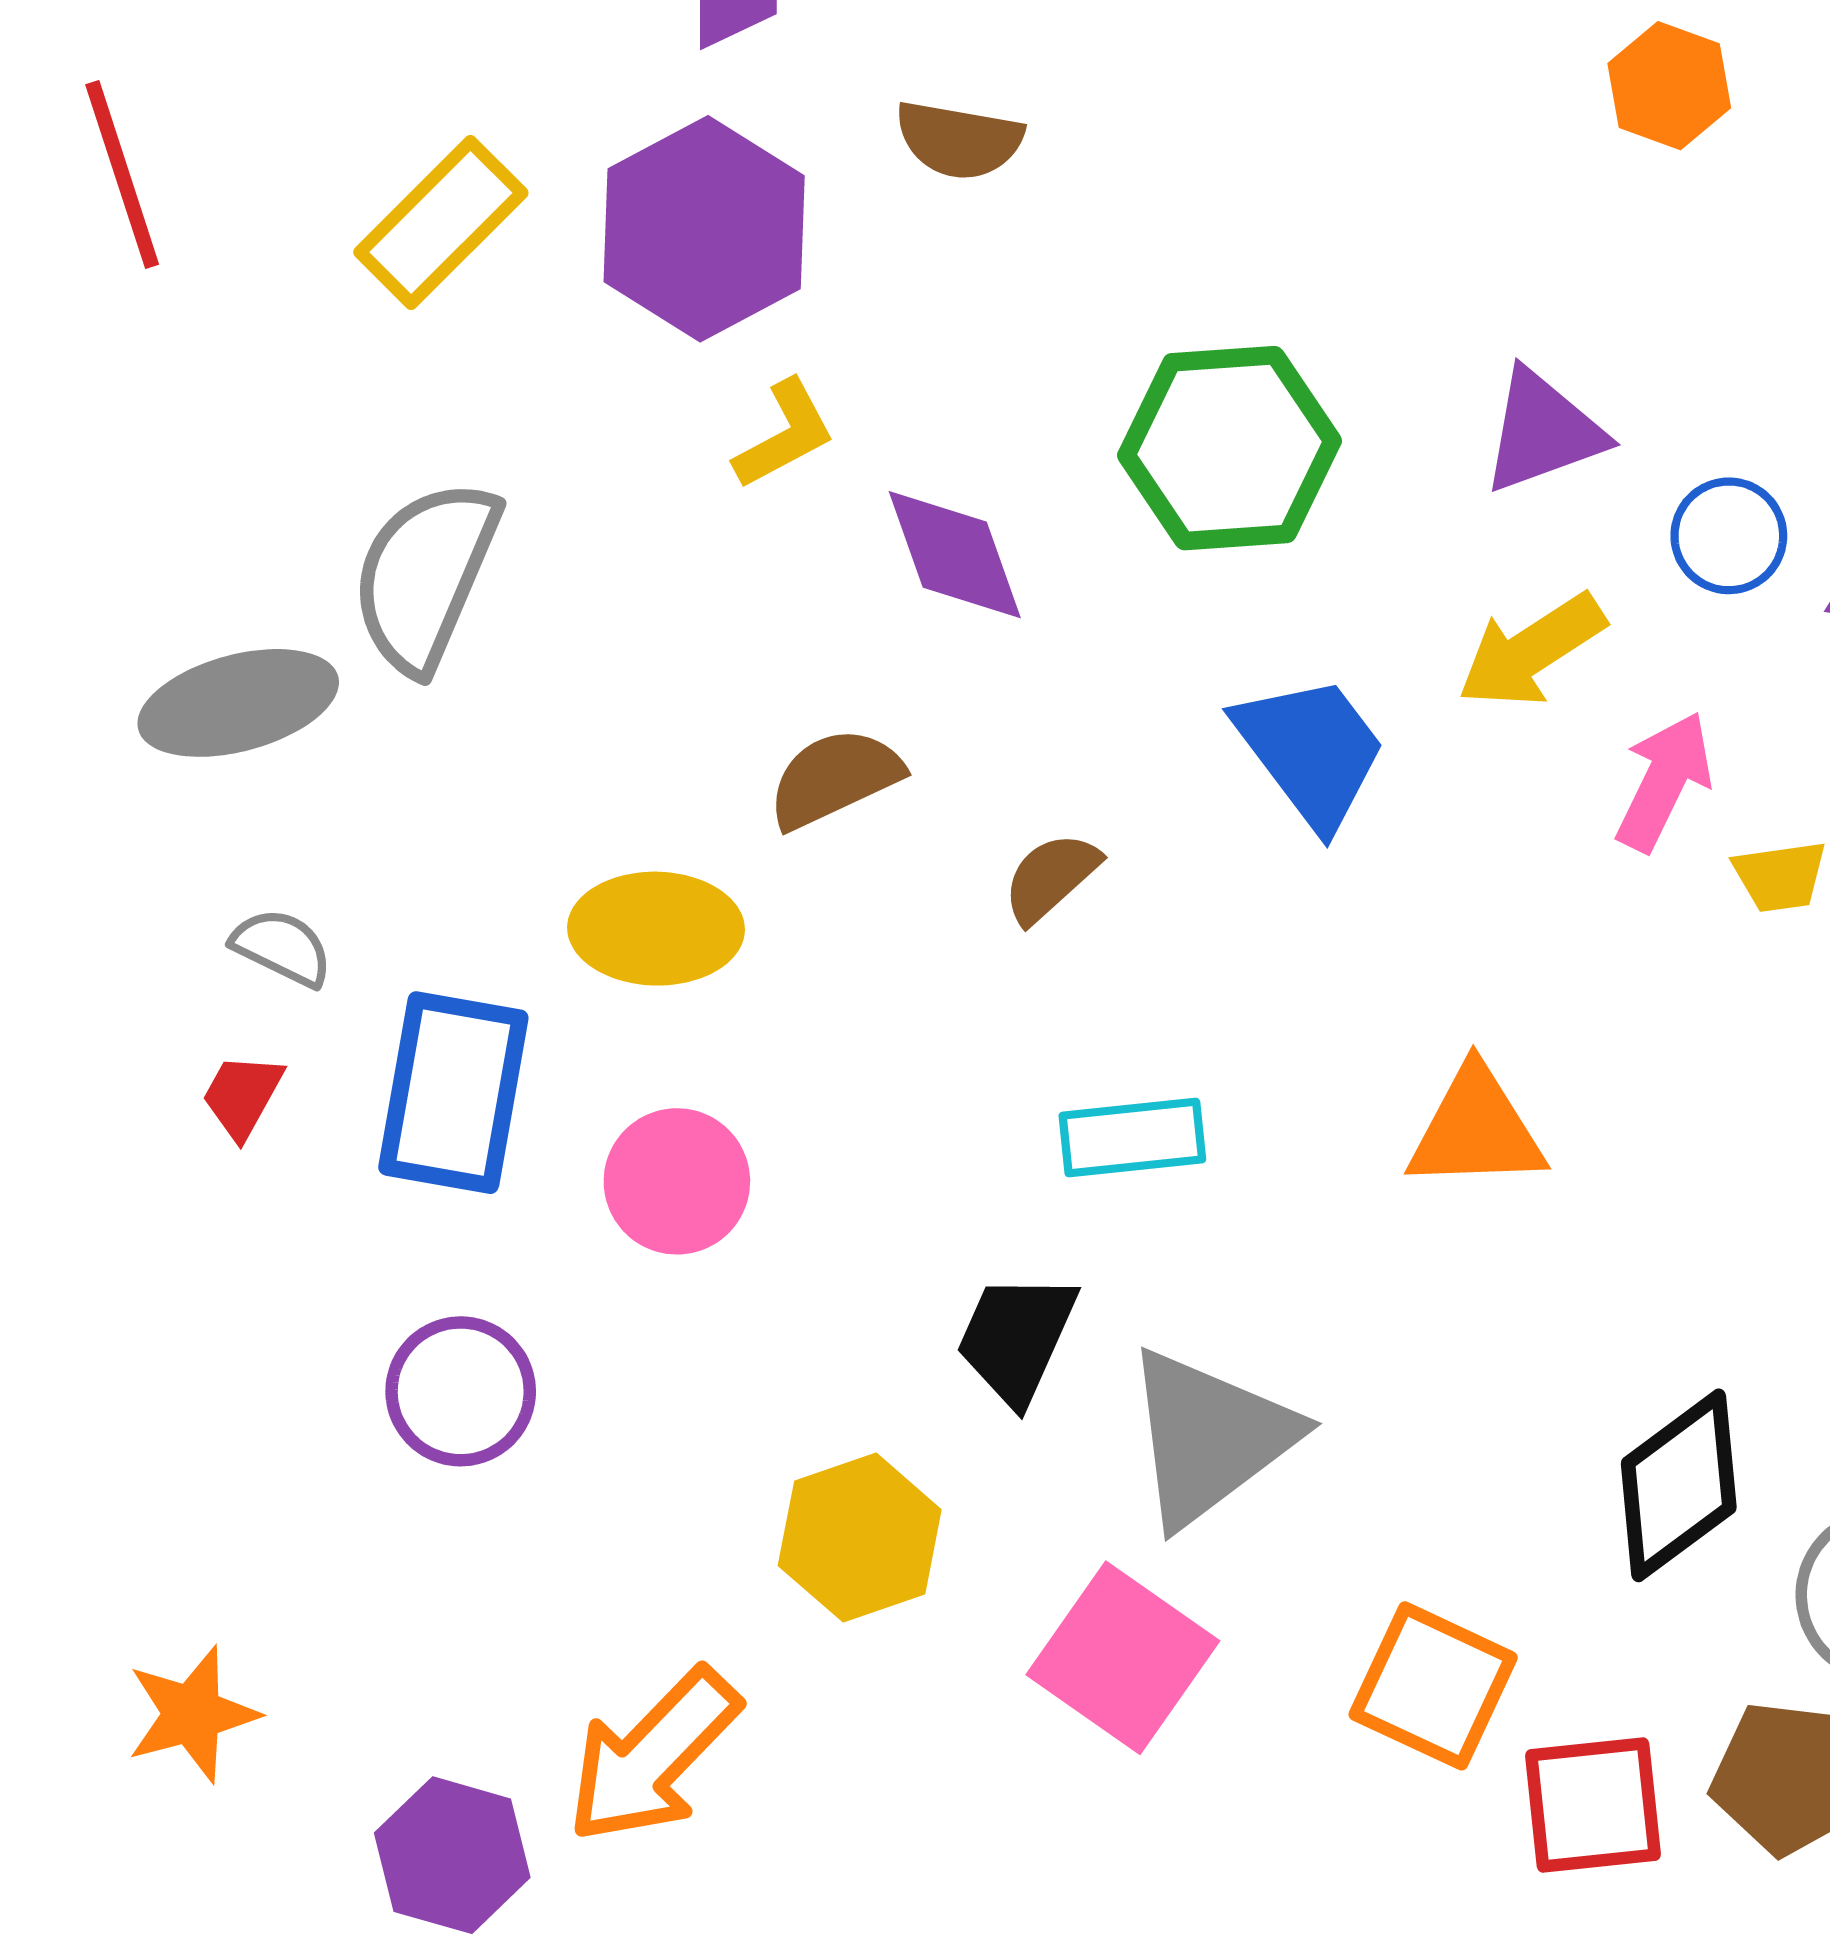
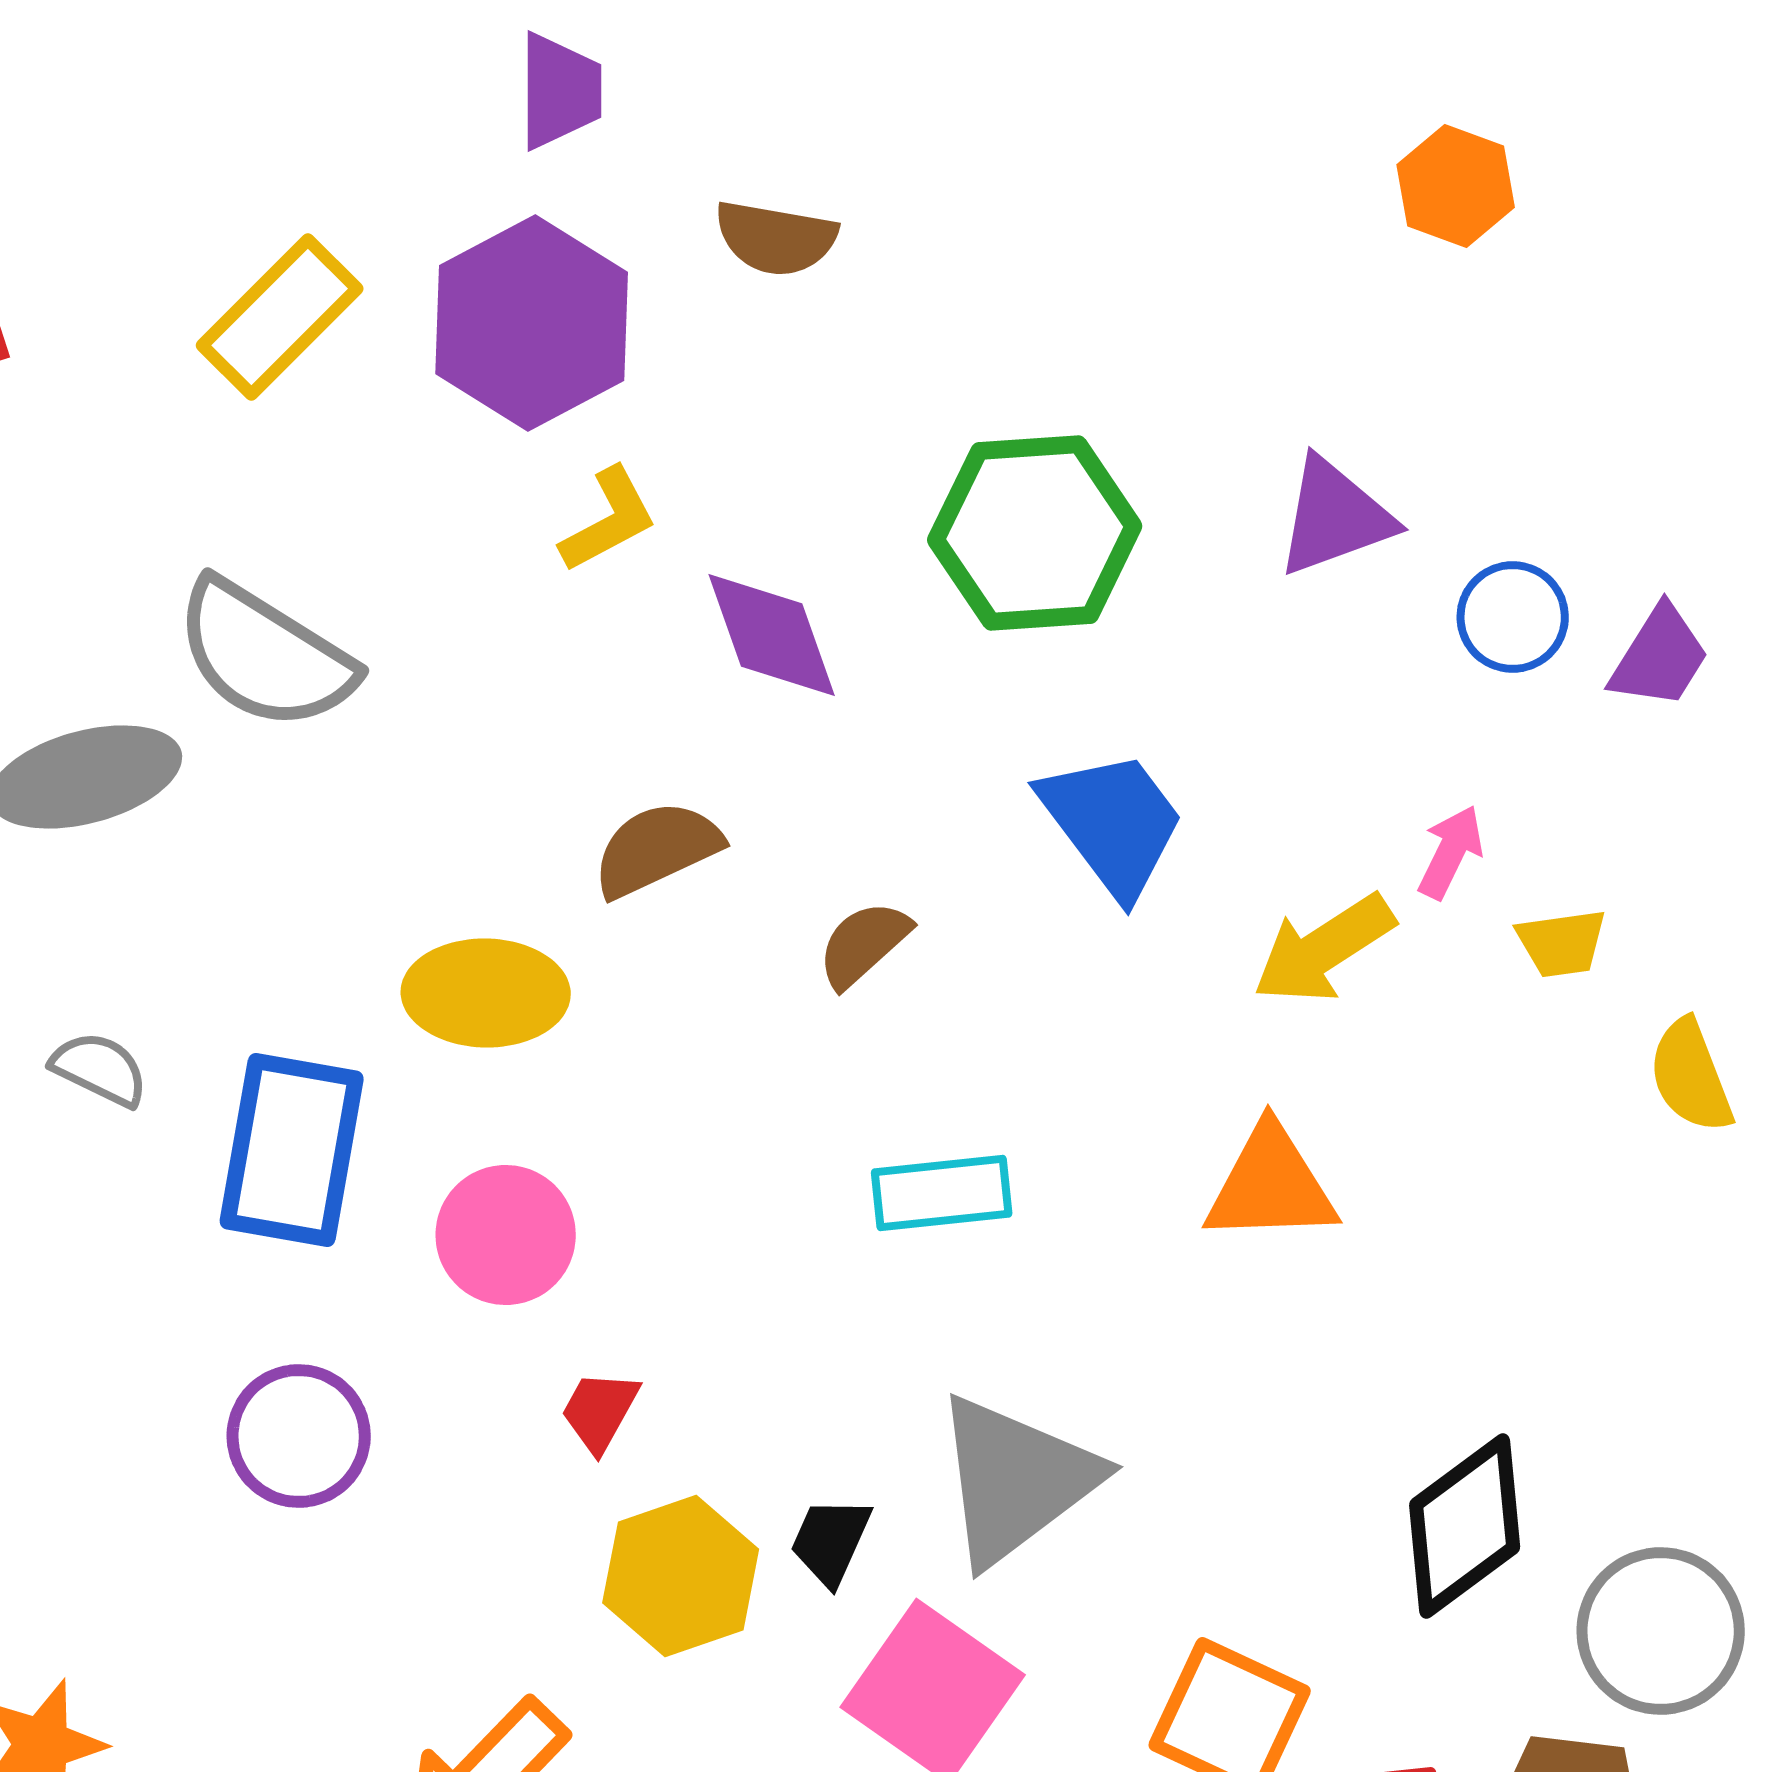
gray semicircle: (425, 576) -> (265, 655), turned -81
yellow arrow: (1531, 651) -> (1324, 949), moved
pink arrow: (1664, 781) -> (1451, 852), size x0.7
gray semicircle: (282, 947) -> (100, 1069), moved
red trapezoid: (242, 1096) -> (600, 1411), moved
black trapezoid: (1016, 1338) -> (831, 1541), moved, size x0.7

